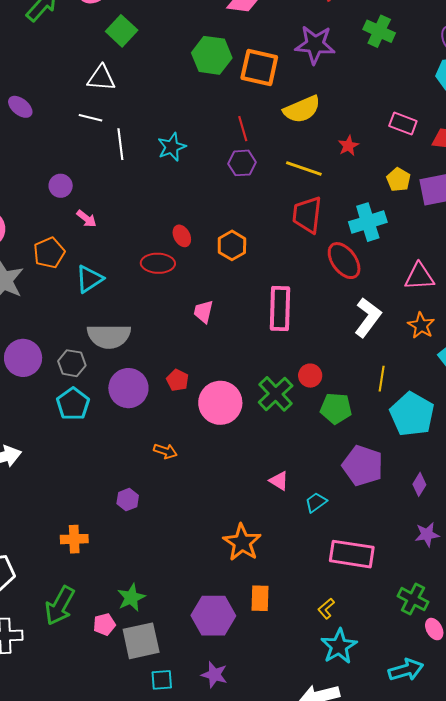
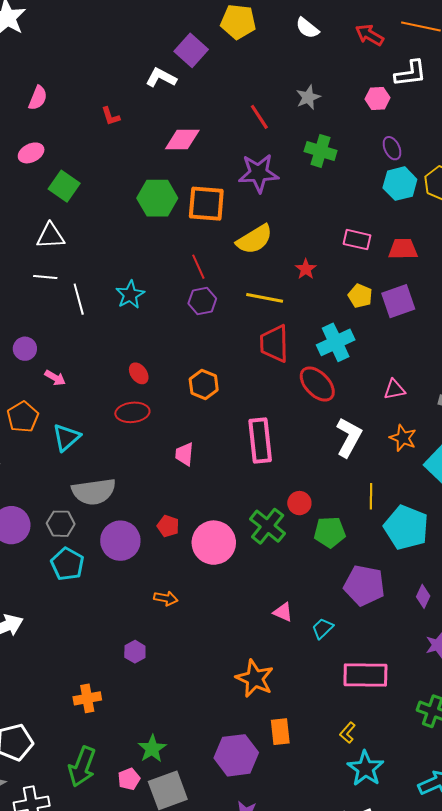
red ellipse: (182, 236) -> (139, 373), moved
pink triangle: (419, 277) -> (394, 389), size x0.7

